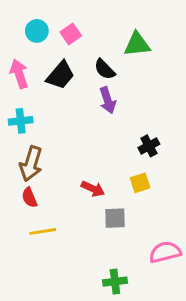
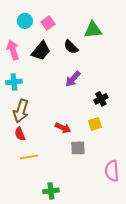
purple arrow: (108, 100) -> (73, 79), moved, turned 60
pink semicircle: (165, 252) -> (112, 171), turned -80
green cross: (115, 282) -> (51, 191), moved

